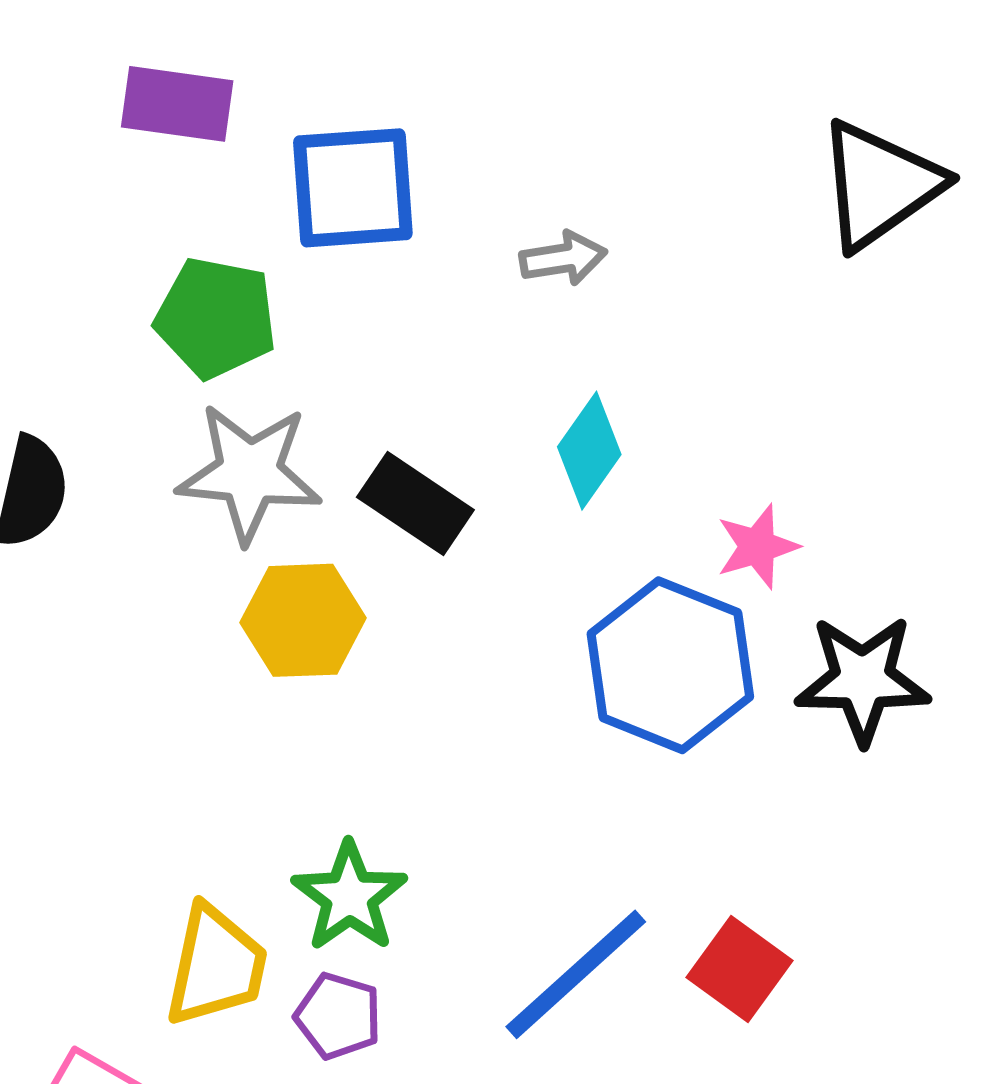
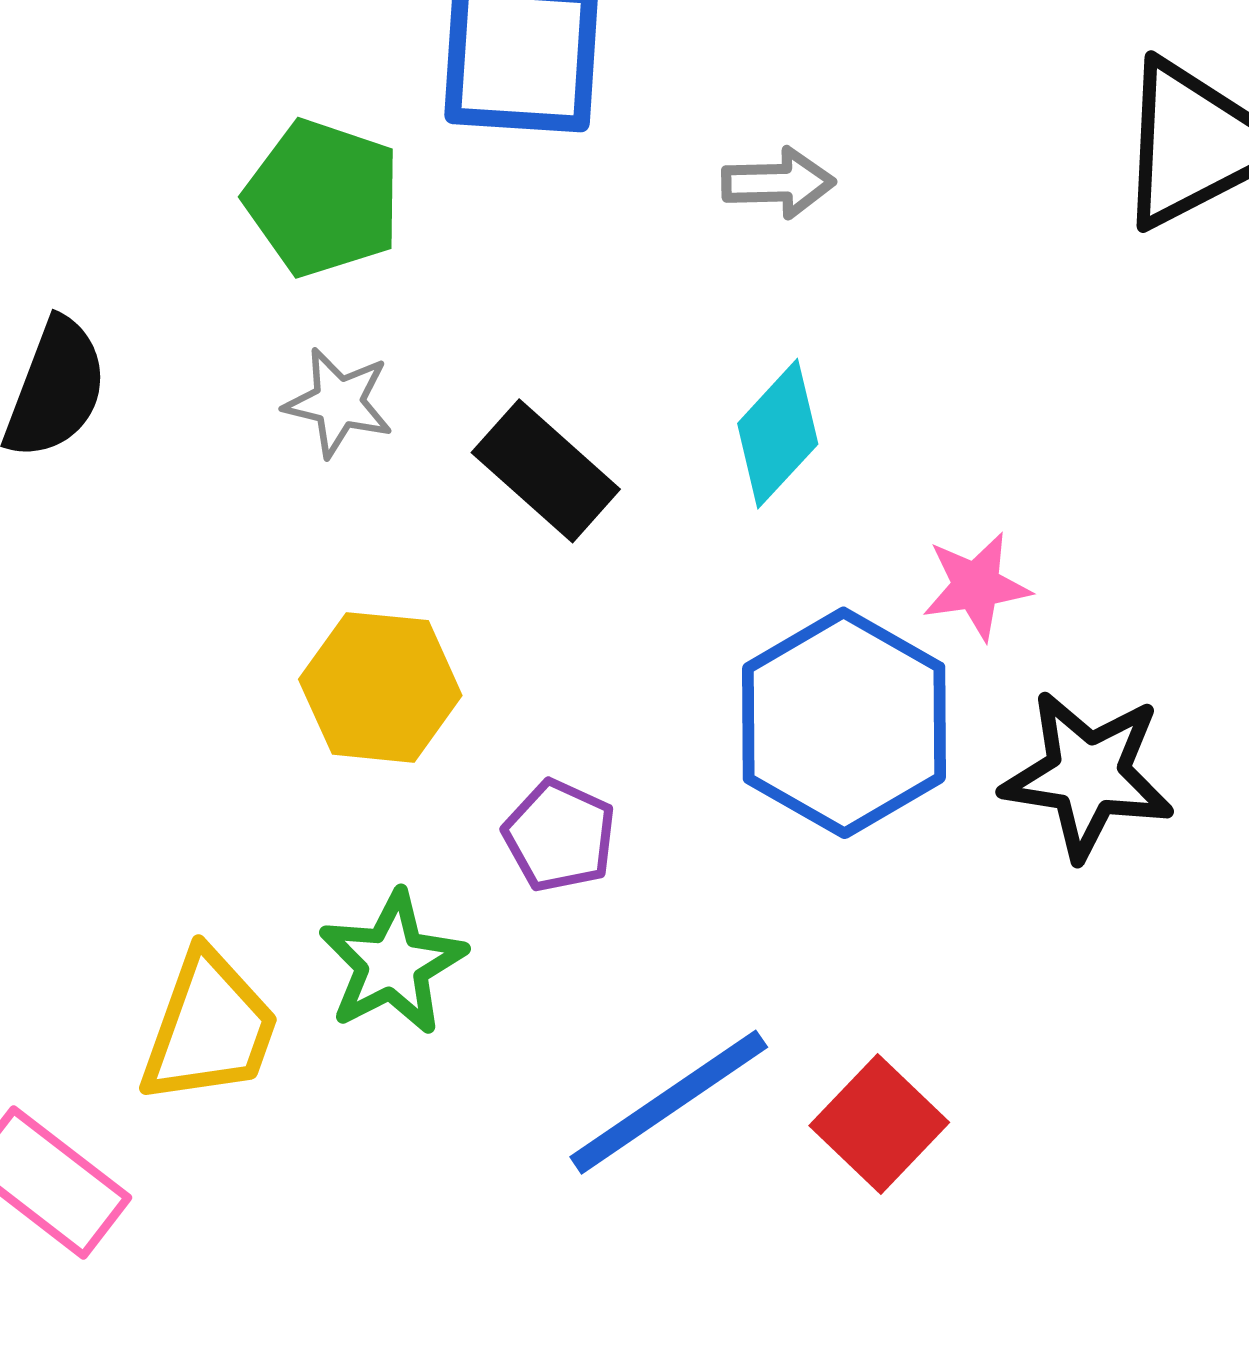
gray star: (249, 473) -> (339, 402), size x0.6
yellow hexagon: (303, 620) -> (380, 687), moved
purple pentagon: (338, 1016) -> (559, 836), moved

